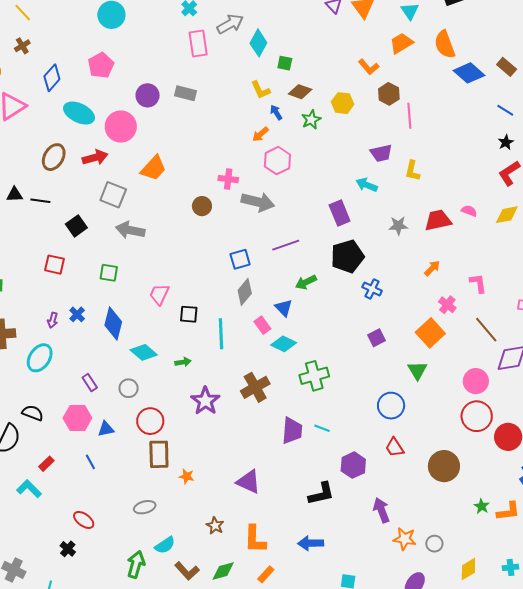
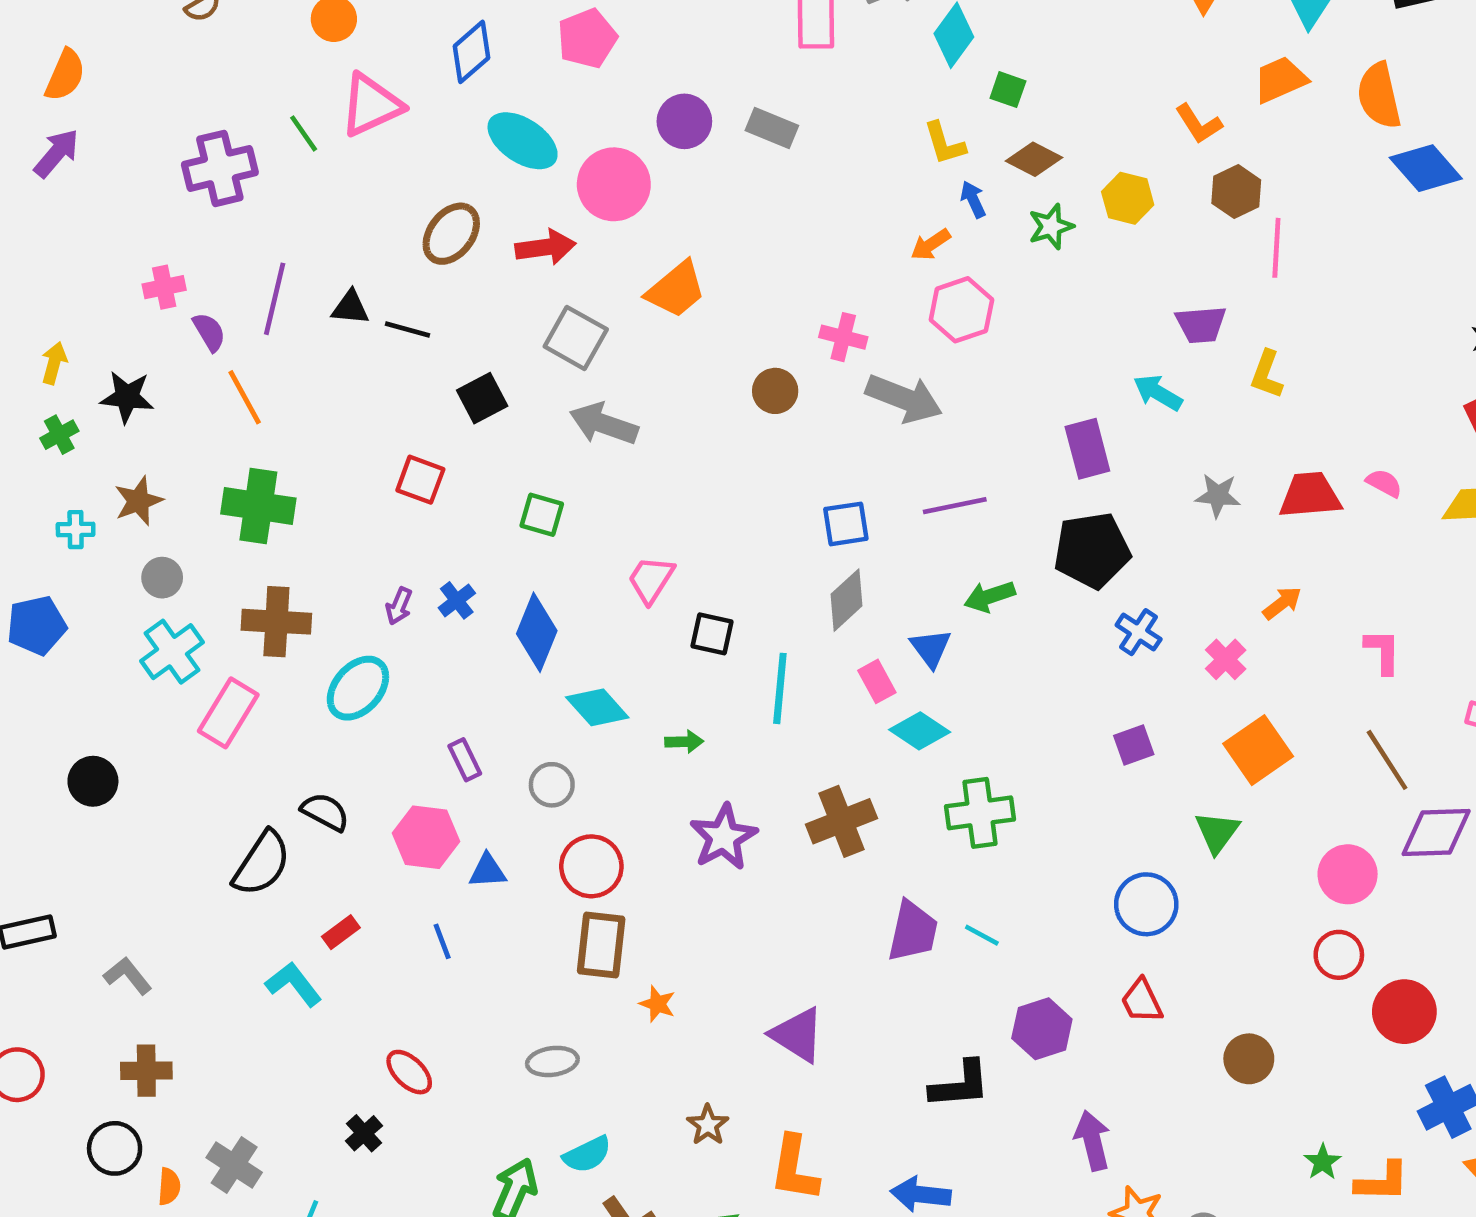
pink cross: (447, 305) -> (1226, 659), moved
red circle: (477, 416) -> (1339, 955), size x0.7
brown circle: (444, 466) -> (1249, 1059), size x0.7

